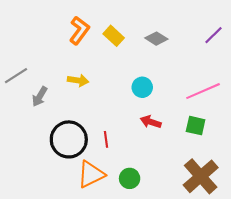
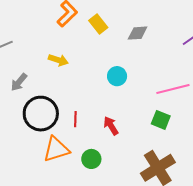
gray diamond: (156, 39) -> (138, 33), turned -45
gray arrow: (40, 97) -> (19, 82), moved
red arrow: (151, 122) -> (111, 126), moved, turned 30

